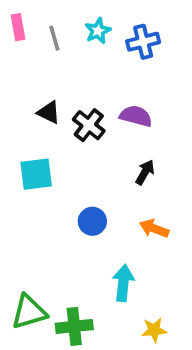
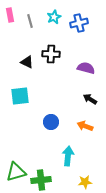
purple semicircle: (136, 116) -> (86, 68), moved
black cross: (89, 125) -> (51, 54), moved, turned -36
black arrow: (145, 172) -> (90, 99), moved, turned -88

